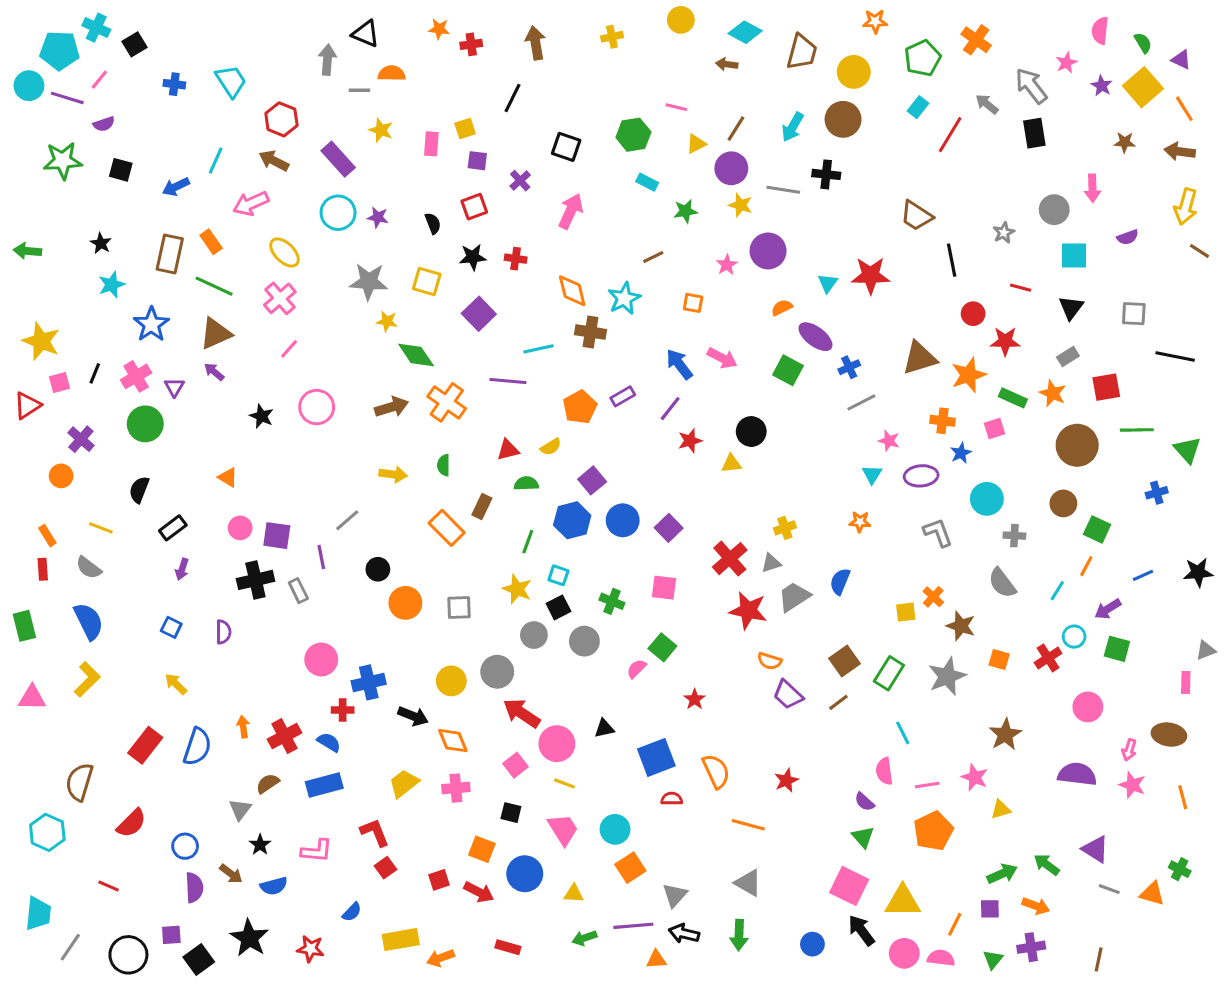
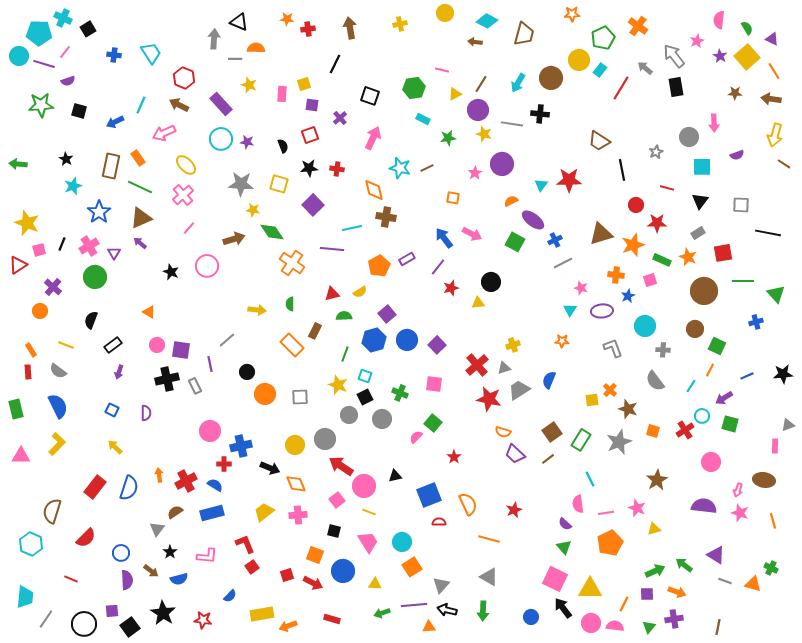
yellow circle: (854, 72) -> (579, 60), moved
cyan star: (624, 298) -> (400, 168), moved, turned -30
brown arrow: (392, 407) -> (234, 239), moved

